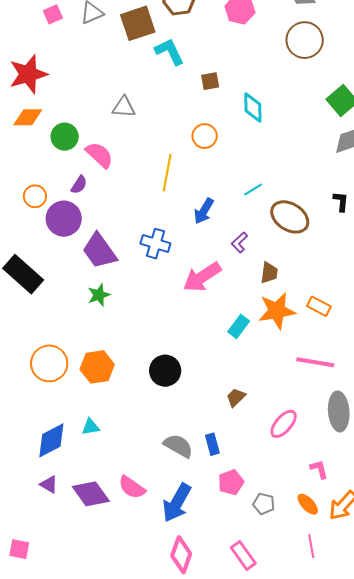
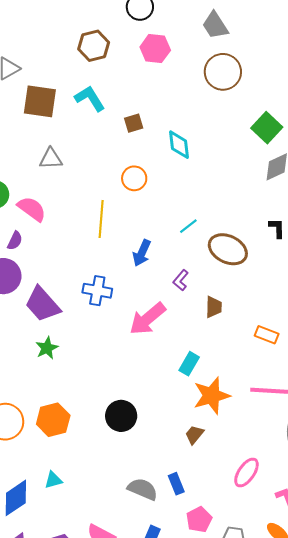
brown square: (138, 23) -> (40, 101), moved, turned 33
orange star: (277, 311) -> (212, 396), moved
pink ellipse: (284, 424) -> (246, 473), moved

